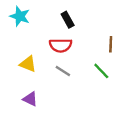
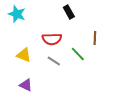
black rectangle: (68, 20) -> (69, 12), moved
green line: (101, 71) -> (78, 54), moved

